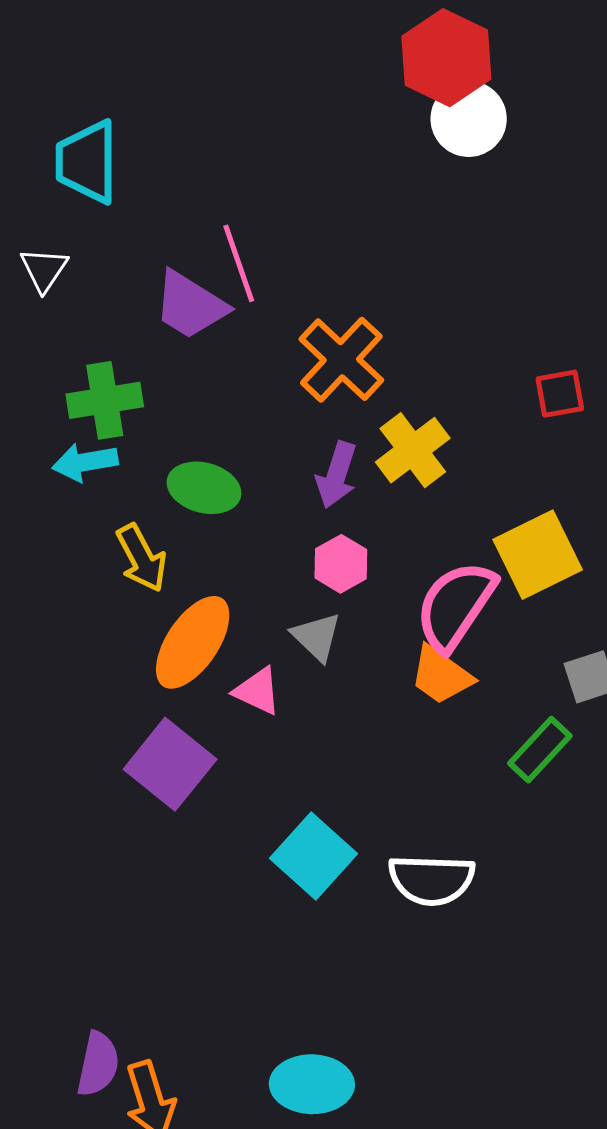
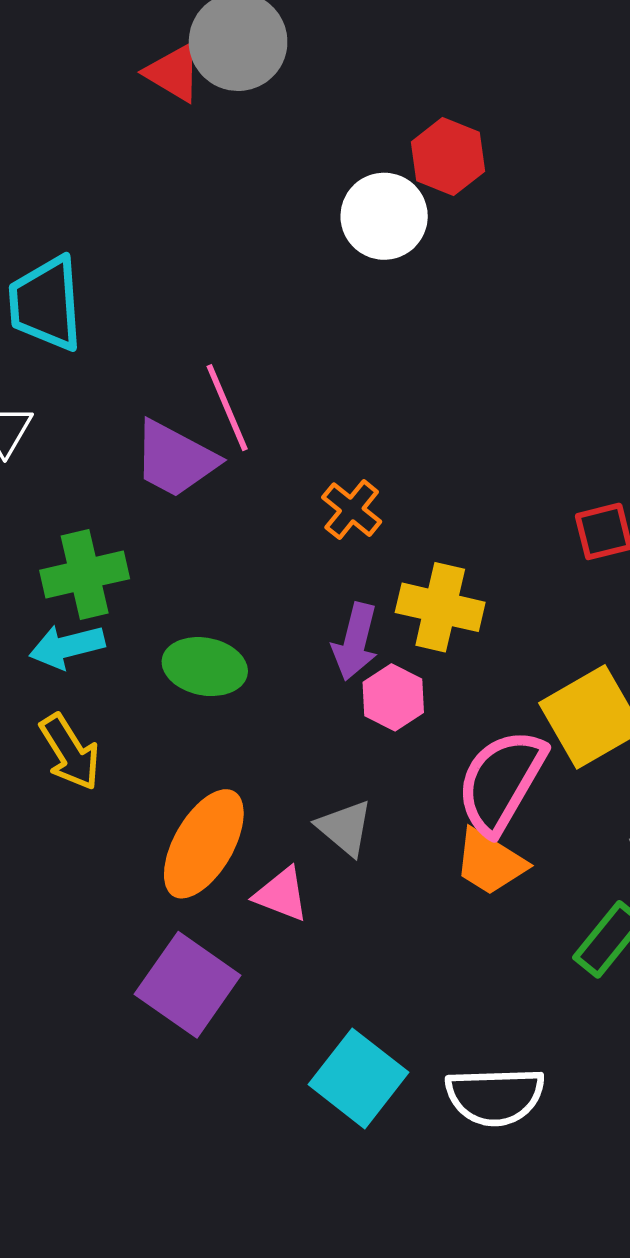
red hexagon: (446, 58) -> (448, 157), size x0.7
white circle: (469, 119) -> (384, 216), moved
orange cross: (341, 360) -> (352, 510), size x0.6
yellow cross: (413, 450) -> (440, 607), turned -36
yellow arrow: (142, 558) -> (70, 752), moved
pink hexagon: (341, 564) -> (393, 697), moved

